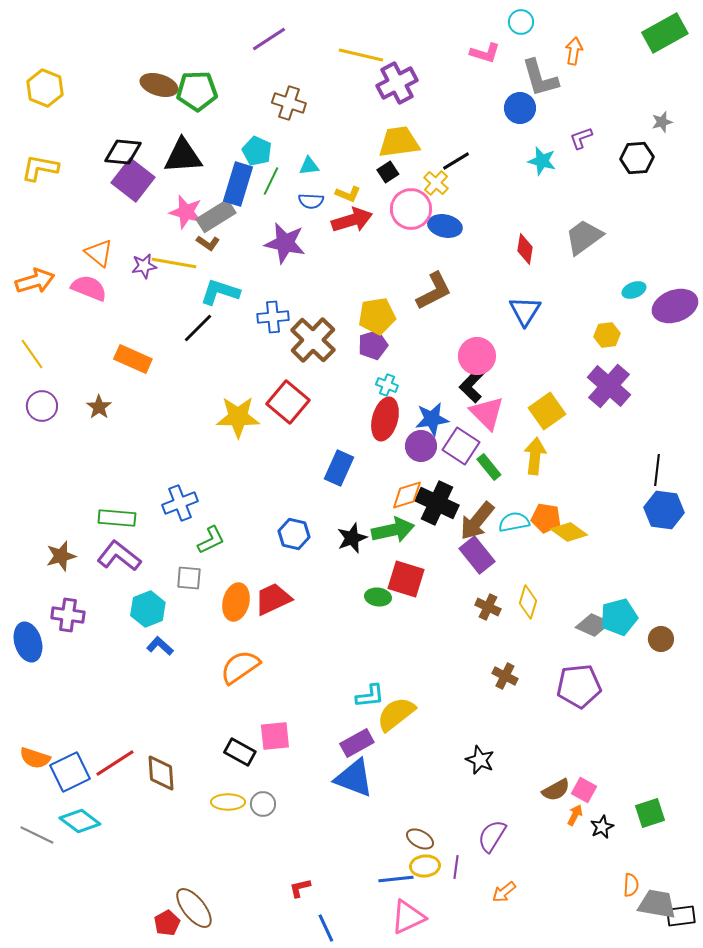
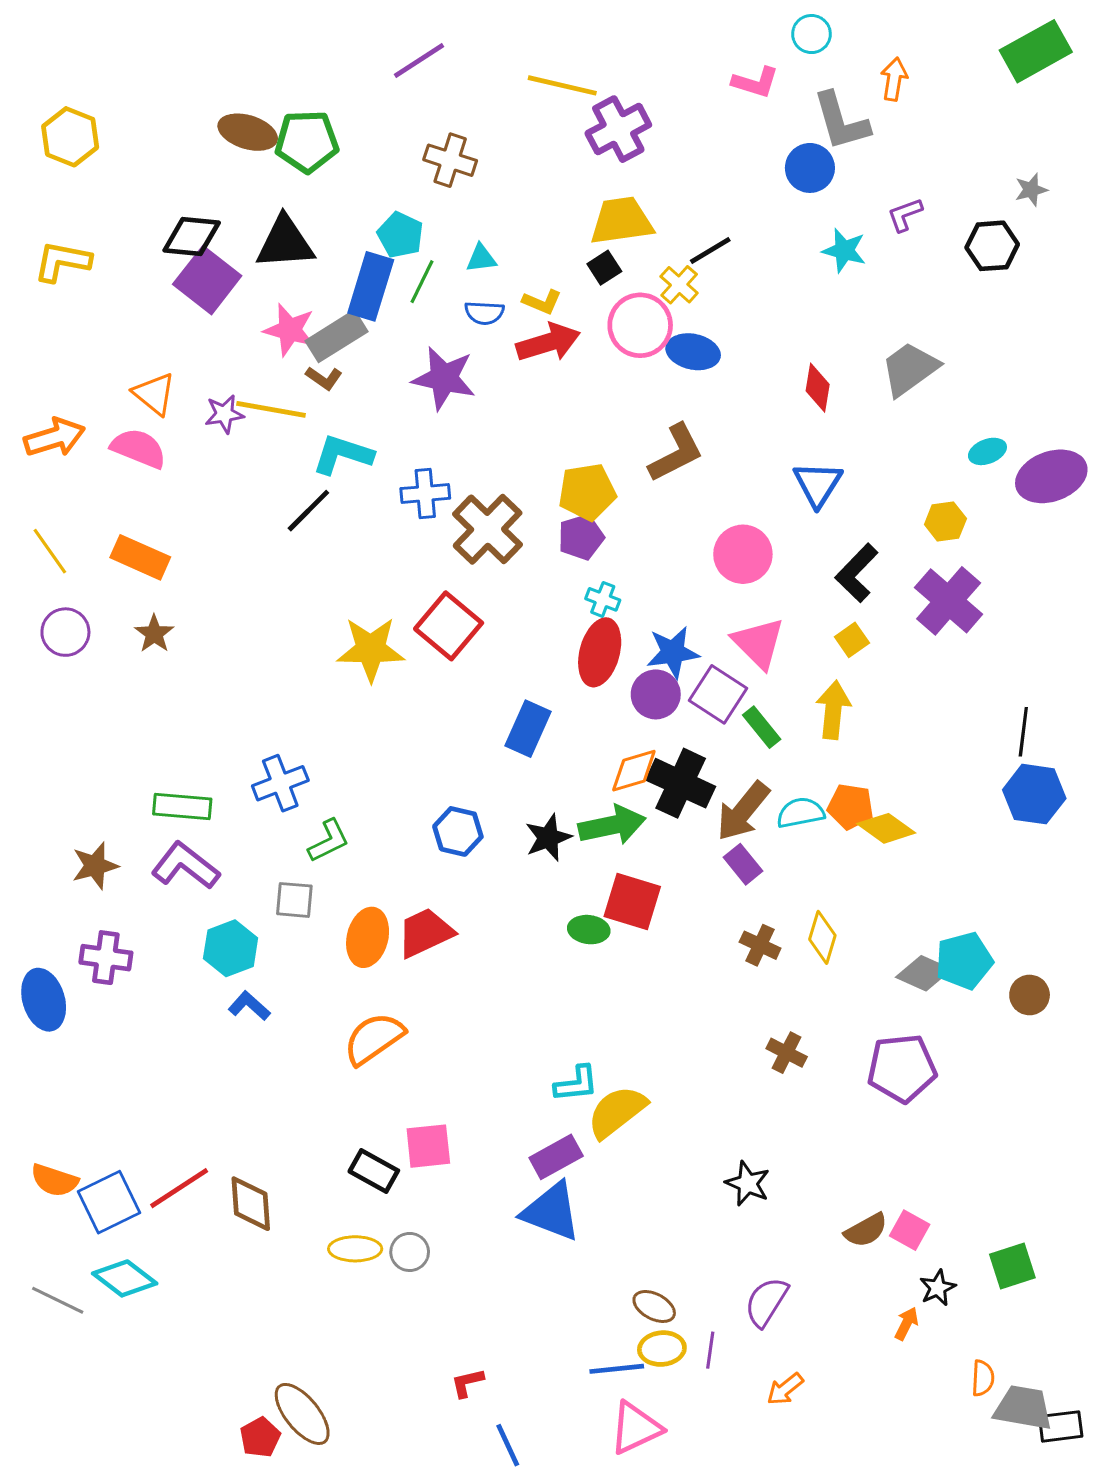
orange rectangle: (133, 359) -> (140, 557), moved
black L-shape: (473, 384) -> (857, 573), moved
yellow square: (547, 411) -> (852, 640), size x0.6
purple rectangle: (477, 555) -> (743, 864), size x0.7
orange arrow: (575, 815) -> (906, 1324), moved

